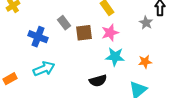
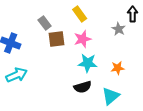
gray rectangle: (64, 23) -> (45, 23), moved
black semicircle: (98, 81) -> (83, 87), moved

